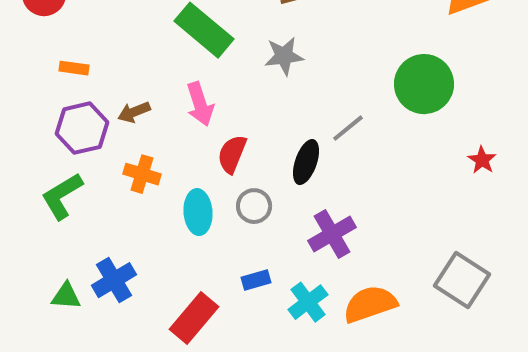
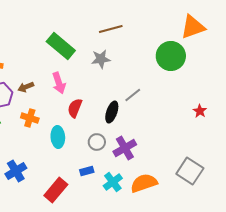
green circle: (424, 84) -> (171, 56), moved
gray circle: (254, 206) -> (97, 142), moved

